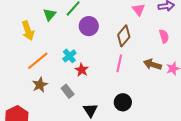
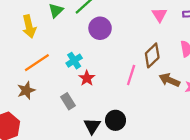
brown diamond: (124, 36) -> (152, 55), moved
brown star: (40, 85) -> (26, 90), moved
black circle: (123, 102) -> (116, 120), moved

